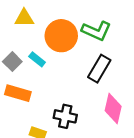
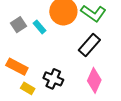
orange rectangle: (18, 93) -> (17, 67), moved

